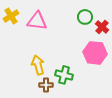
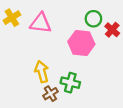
pink hexagon: (95, 53) -> (81, 43), moved
brown cross: (46, 85) -> (50, 94), turned -32

